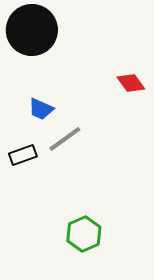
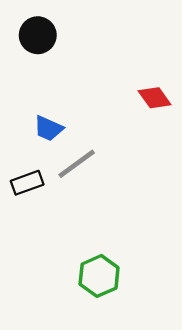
black circle: (32, 30) -> (38, 35), size x0.6

